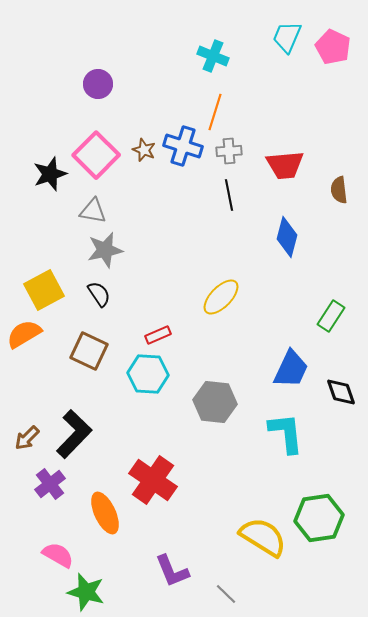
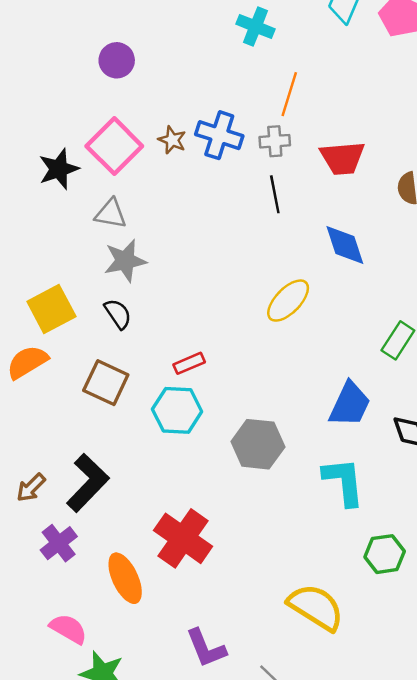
orange line: (215, 112) -> (289, 94), moved
blue diamond: (287, 237) -> (345, 245), turned -33
yellow ellipse: (221, 297) -> (288, 301), moved
green hexagon: (319, 518) -> (385, 554), moved, size x0.7

